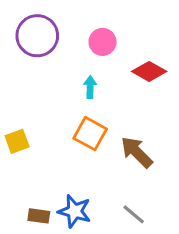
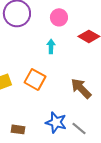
orange square: (90, 134) -> (35, 79), moved
blue star: (75, 211) -> (56, 122), moved

